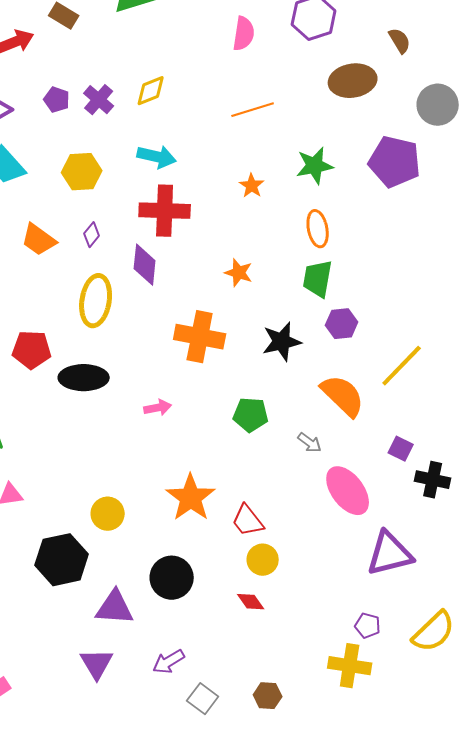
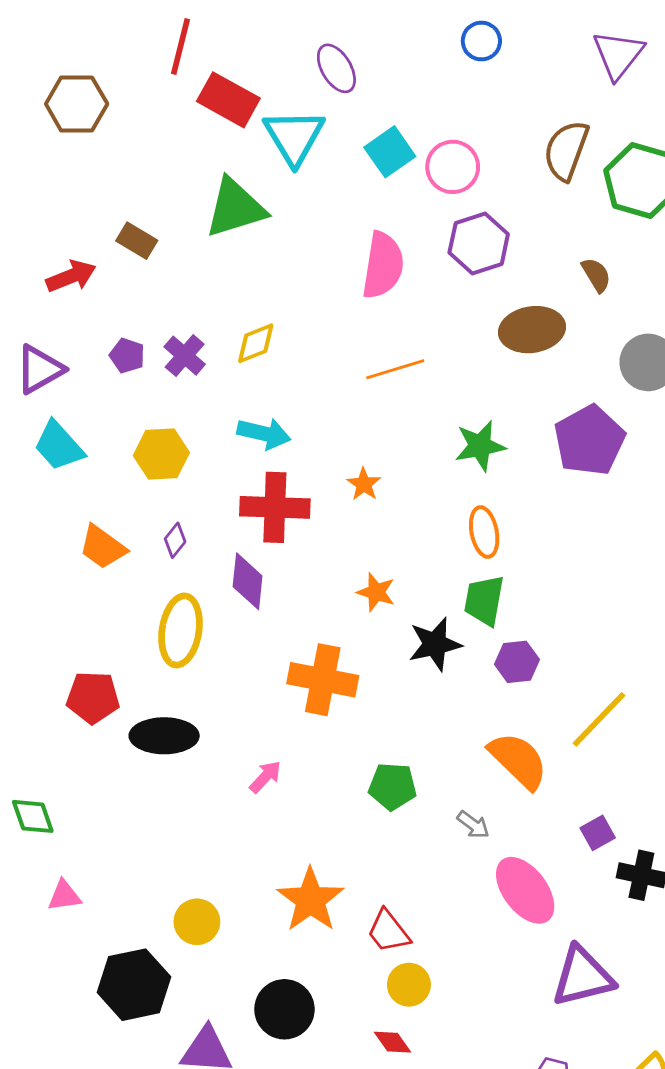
pink semicircle: (244, 34) -> (383, 265), size x1.4
purple pentagon: (395, 162) -> (589, 440), turned 30
orange star: (252, 186) -> (364, 484), moved
black star: (282, 342) -> (435, 644), moved
pink arrow: (158, 408) -> (265, 777), turned -36
purple square: (401, 449) -> (598, 833), turned 35

